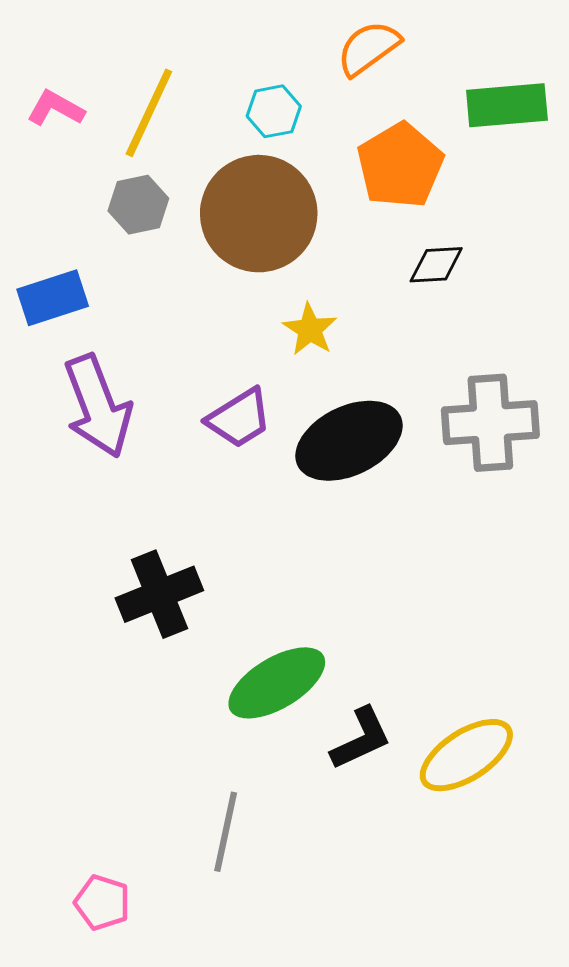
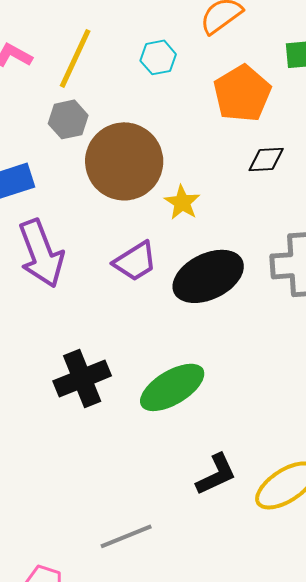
brown circle: (259, 214) -> (124, 161), moved
green ellipse: (277, 683) -> (172, 387), moved
gray line: (226, 832) -> (126, 536), turned 56

